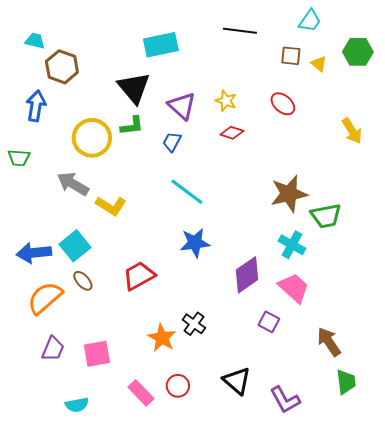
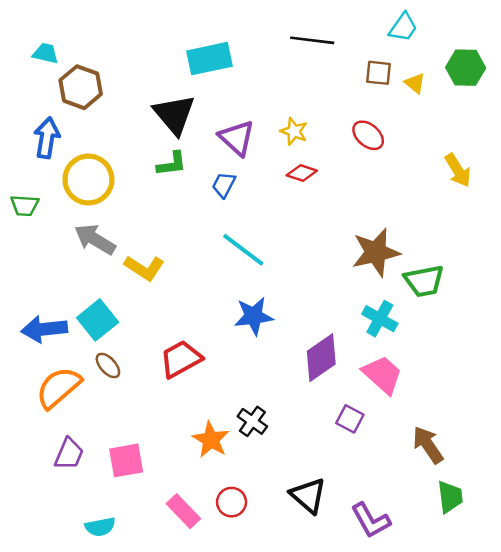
yellow circle: (92, 138) -> (88, 180), moved

